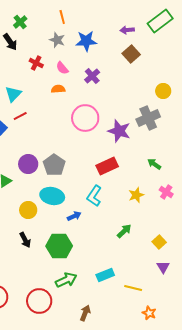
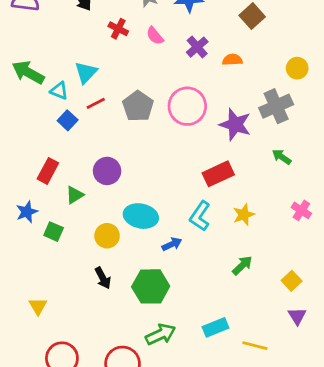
orange semicircle: (58, 89) -> (232, 60), moved
green arrow: (154, 164) -> (282, 157), moved
gray pentagon: (54, 165) -> (138, 106), moved
yellow star: (136, 195) -> (244, 215), moved

